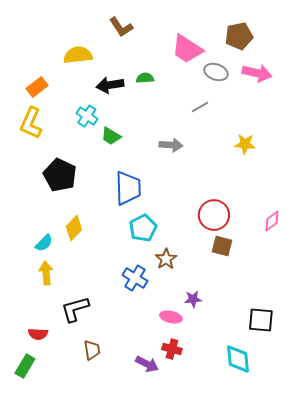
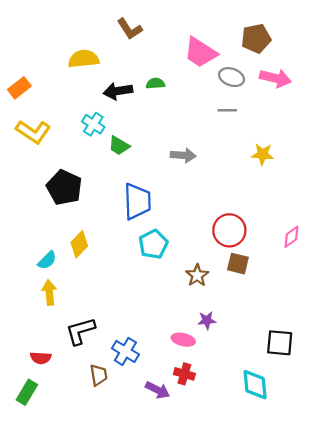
orange rectangle: (37, 87) -> (19, 88), moved
gray line: (200, 107) -> (227, 110), moved, turned 30
yellow L-shape: (31, 123) -> (33, 132), turned -80
brown star: (166, 259) -> (197, 275), moved
blue cross: (135, 278) -> (125, 351), moved

